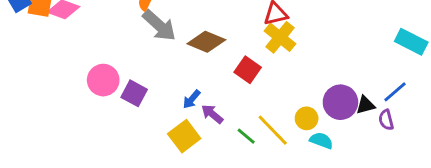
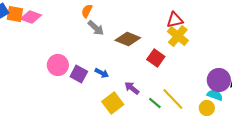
gray arrow: (159, 26) -> (96, 28), size x0.7
blue arrow: (192, 99) -> (102, 73), moved, turned -104
yellow circle: (307, 118) -> (207, 108), moved
cyan semicircle: (321, 140) -> (215, 95), moved

